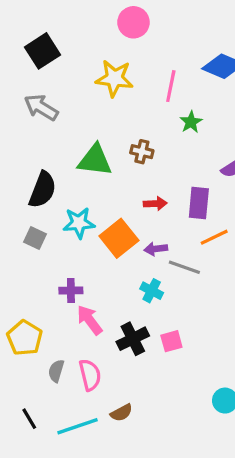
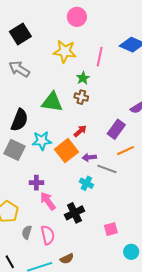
green star: (191, 122) -> (83, 78), moved
purple rectangle: (199, 203) -> (116, 129), turned 30
red arrow: (155, 204) -> (80, 131), moved, turned -40
gray square: (35, 238) -> (14, 150), size x1.5
pink square: (171, 341) -> (111, 229), moved

